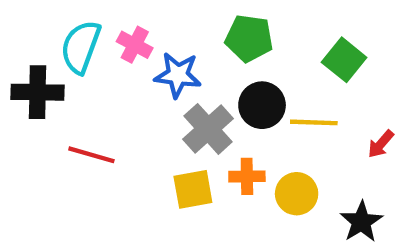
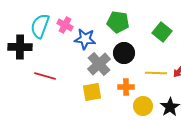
yellow line: (314, 122) -> (156, 73), moved
orange cross: (247, 176) -> (126, 87), moved
yellow circle: (297, 194) -> (143, 106), moved

